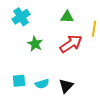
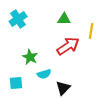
green star: (35, 44) -> (30, 57), moved
cyan semicircle: (42, 84) -> (44, 74), moved

